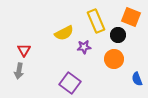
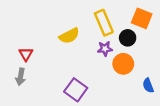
purple star: (84, 47) -> (105, 49), moved

